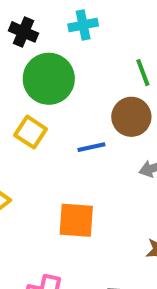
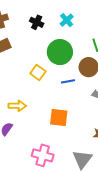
cyan cross: (83, 25) -> (67, 20), turned -32
green circle: (49, 79) -> (60, 52), moved

